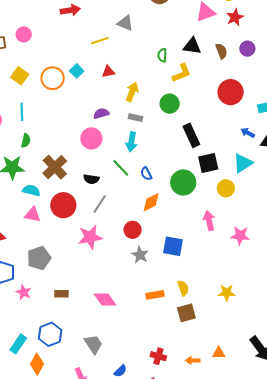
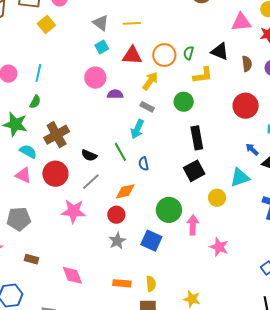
gray triangle: (125, 23) -> (101, 23), moved
red triangle: (108, 72) -> (132, 55), size x1.5
yellow square: (20, 76) -> (46, 24), moved
orange circle: (53, 78) -> (164, 55), moved
pink circle: (91, 138) -> (95, 78), moved
black square: (208, 163) -> (194, 171), moved, turned -30
green circle: (183, 182) -> (169, 210), moved
orange diamond: (151, 202) -> (125, 191), moved

